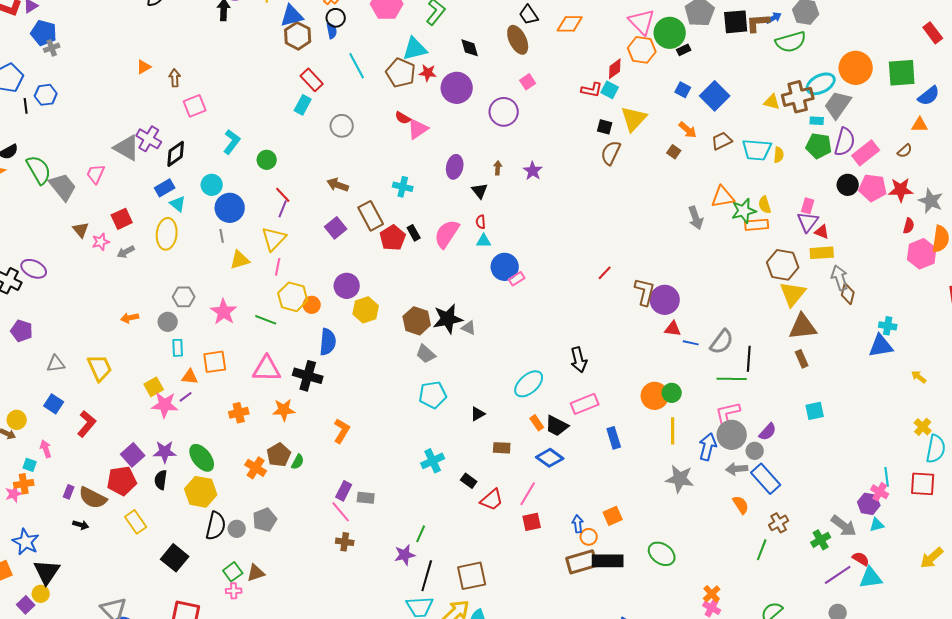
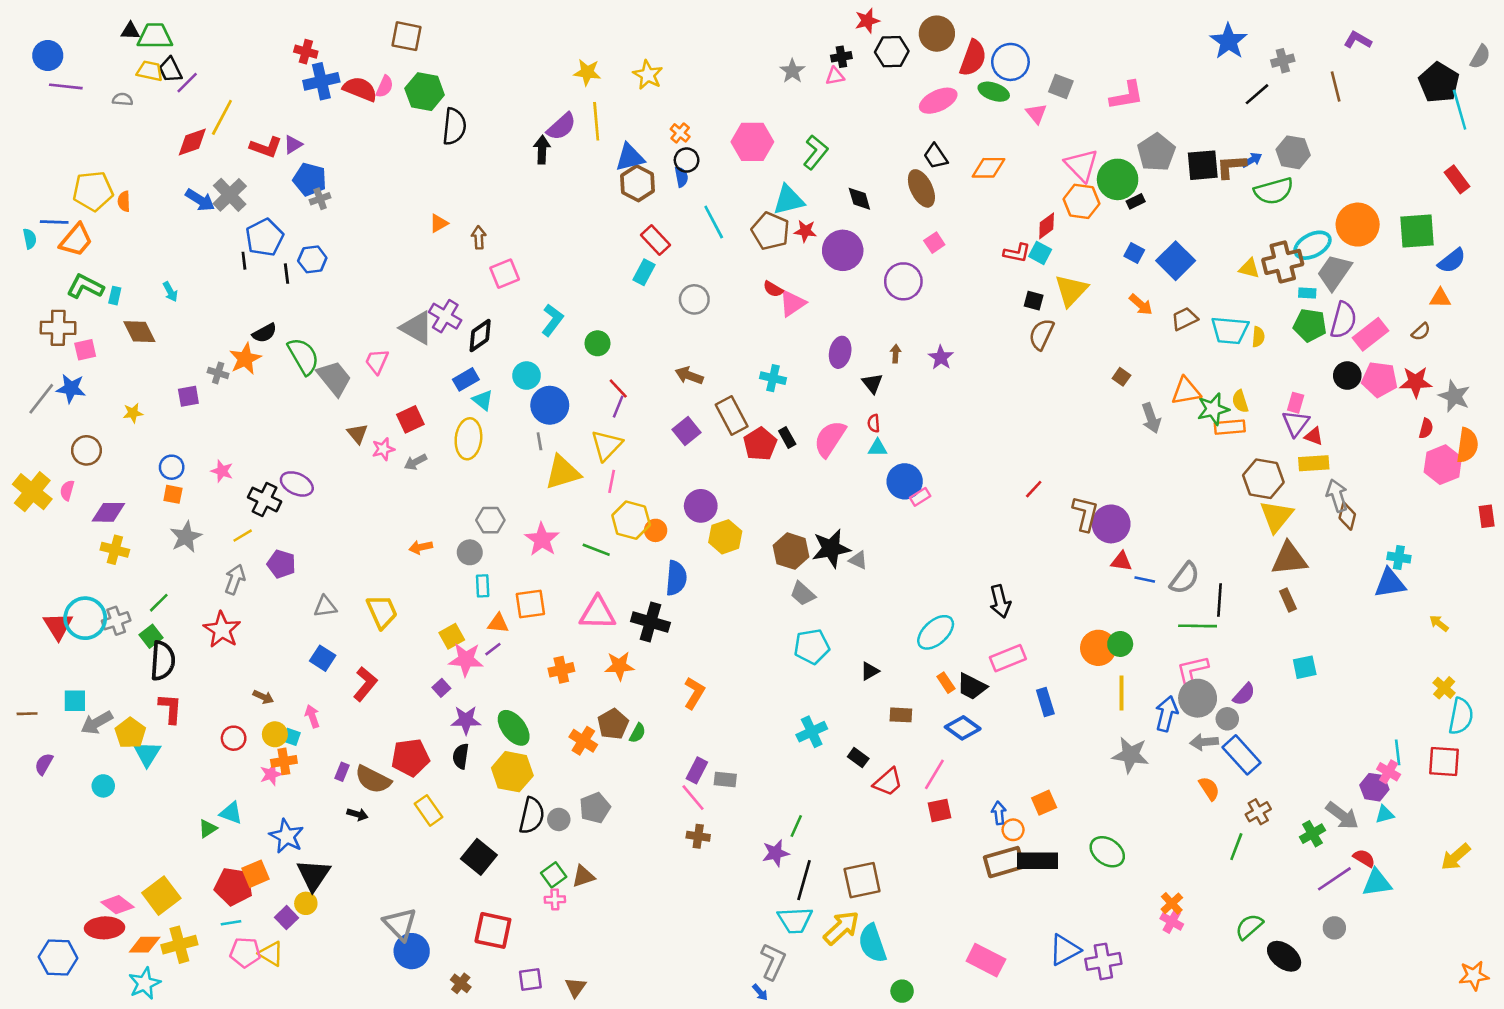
brown square: (674, 152) -> (1121, 377), moved
yellow triangle: (240, 260) -> (563, 472), size x1.4
yellow circle: (17, 420) -> (275, 734), moved
purple square: (133, 455) -> (441, 688), moved, size x0.6

